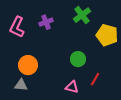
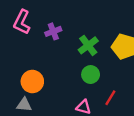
green cross: (82, 15) -> (88, 45), moved
pink L-shape: (17, 27) -> (22, 22), moved

